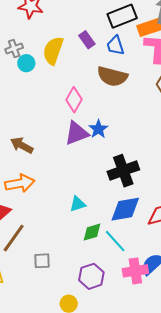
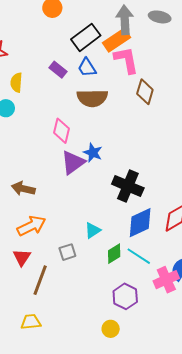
yellow semicircle: (53, 51) -> (16, 83), moved, size x0.7
black cross: (123, 171) -> (128, 186), turned -32
gray square: (42, 261) -> (67, 252), moved

